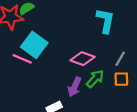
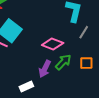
gray line: (120, 59) -> (84, 32), moved

